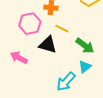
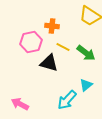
green arrow: (85, 46) -> (86, 53), moved
pink arrow: (19, 58) -> (20, 104), moved

